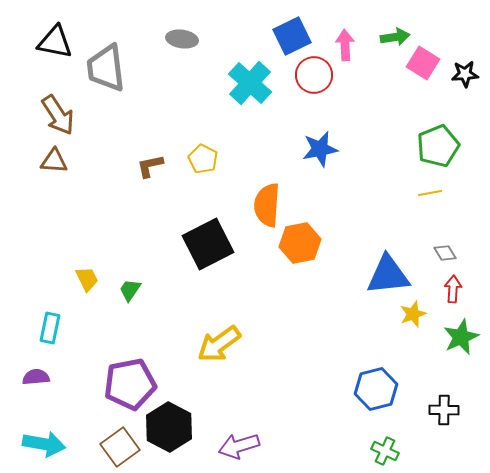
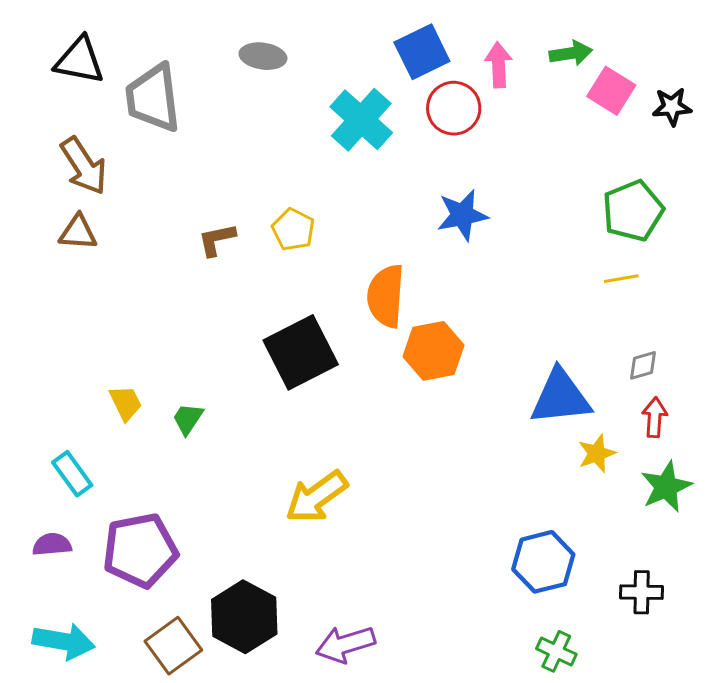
gray diamond: (445, 253) -> (643, 365), turned -75
cyan rectangle: (50, 328) -> (72, 474), turned -48
purple pentagon: (130, 384) -> (140, 550), moved

